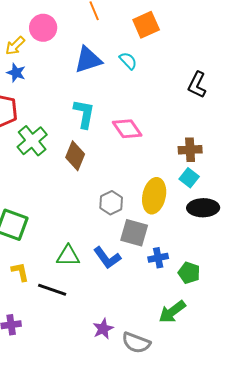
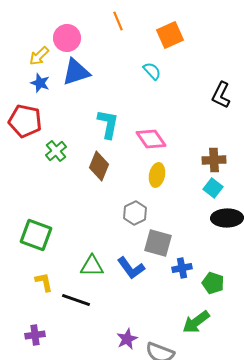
blue triangle: (88, 60) -> (76, 72), moved
green cross: (32, 141) -> (56, 151), size x0.7
yellow ellipse: (154, 196) -> (157, 175), moved, size x0.7

